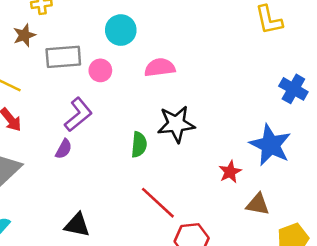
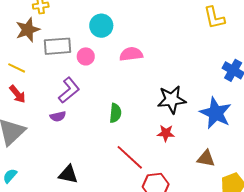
brown star: (24, 35) -> (28, 30), size x1.4
black star: (176, 124) -> (172, 100), moved
purple semicircle: (64, 149) -> (58, 116), turned 49
red star: (230, 172) -> (166, 133), moved, turned 30

